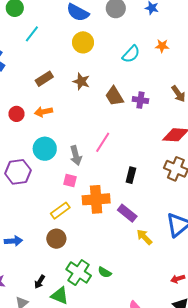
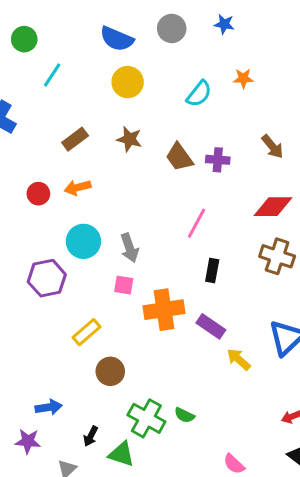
pink line: (103, 142) -> (197, 223), moved
yellow rectangle: (60, 211) -> (86, 332), moved
blue arrow: (13, 241) -> (49, 407), moved

